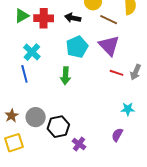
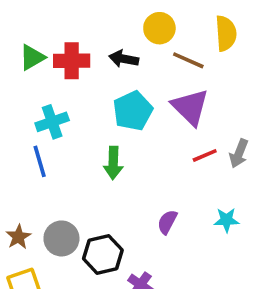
cyan cross: (32, 52) -> (52, 122), turned 30
red line: (117, 73) -> (205, 155), turned -40
purple semicircle: (117, 135) -> (167, 222), moved

